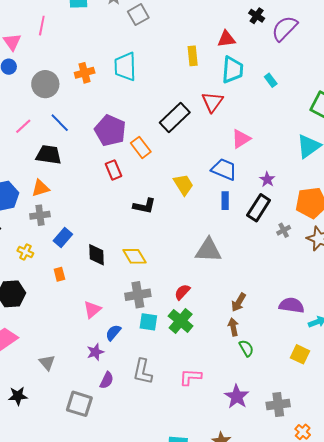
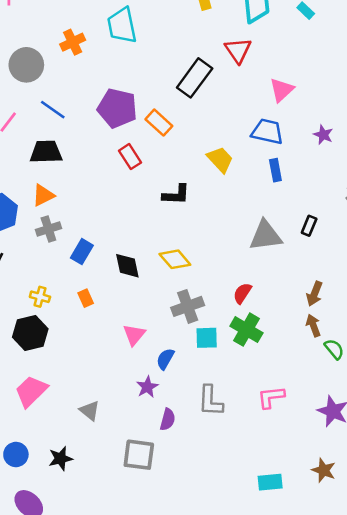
black rectangle: (259, 208) -> (309, 226), moved, size x0.6
yellow cross: (25, 252) -> (40, 297), moved

